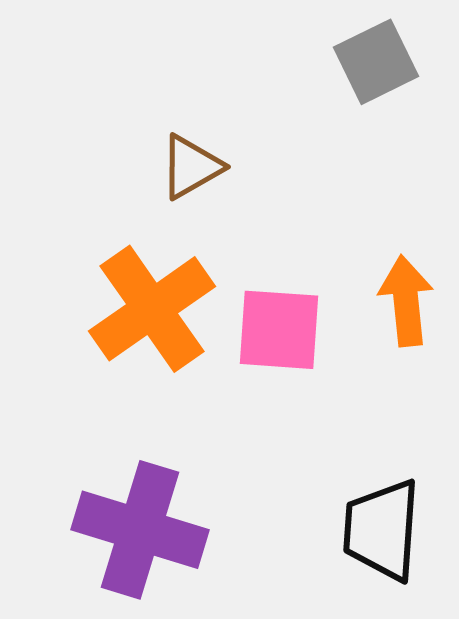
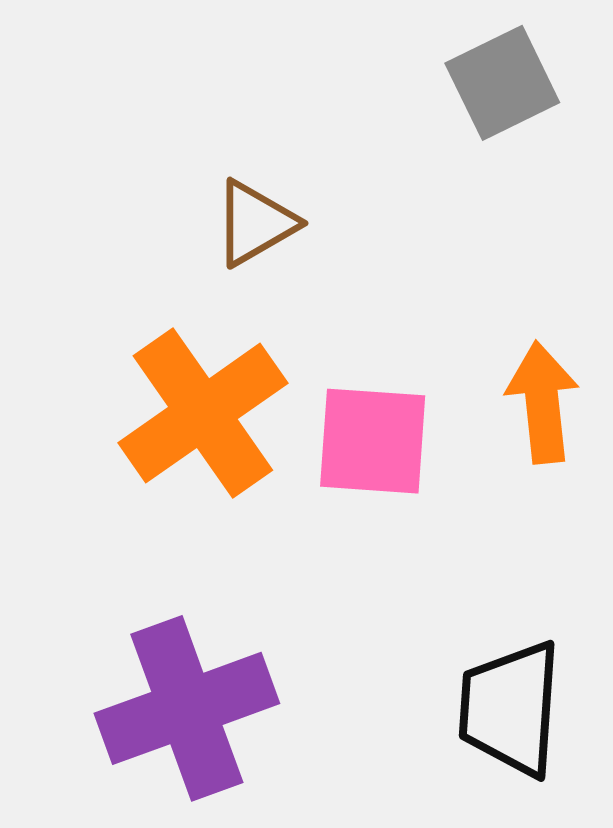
purple cross: (140, 530) -> (187, 708), turned -37

